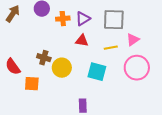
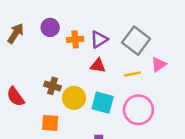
gray square: (114, 20) -> (136, 41), turned 35
pink circle: (137, 68) -> (138, 110), moved
cyan square: (97, 72) -> (103, 103), moved
orange square: (32, 84) -> (50, 123), moved

